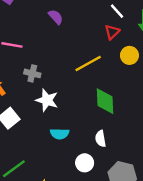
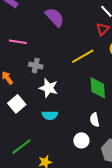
purple semicircle: (56, 17) -> (55, 17), size x1.5
cyan semicircle: (60, 134) -> (50, 115), moved

